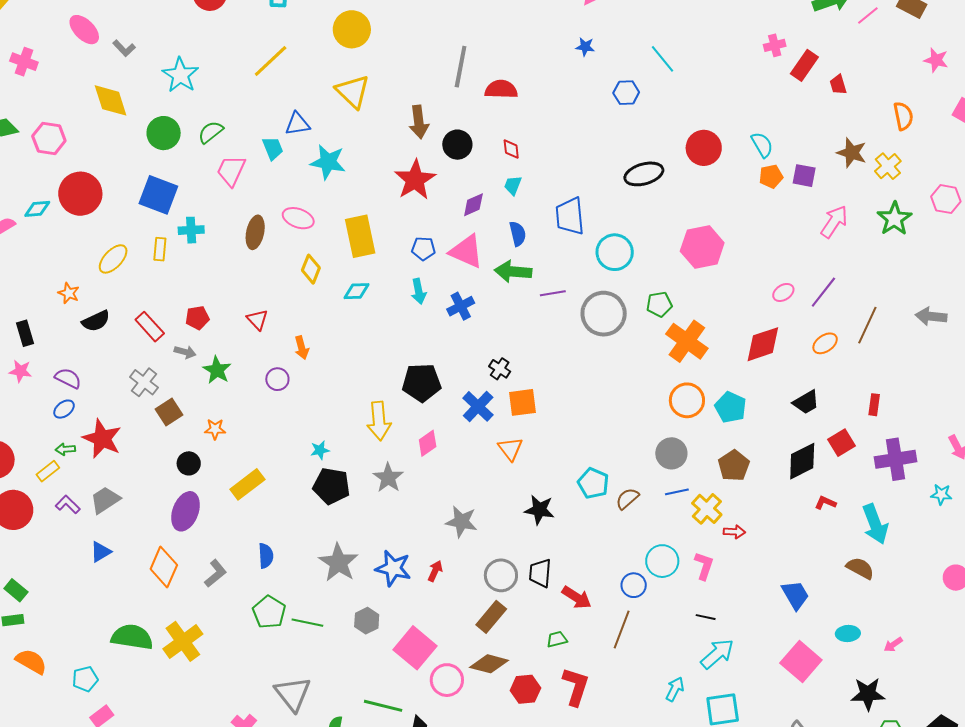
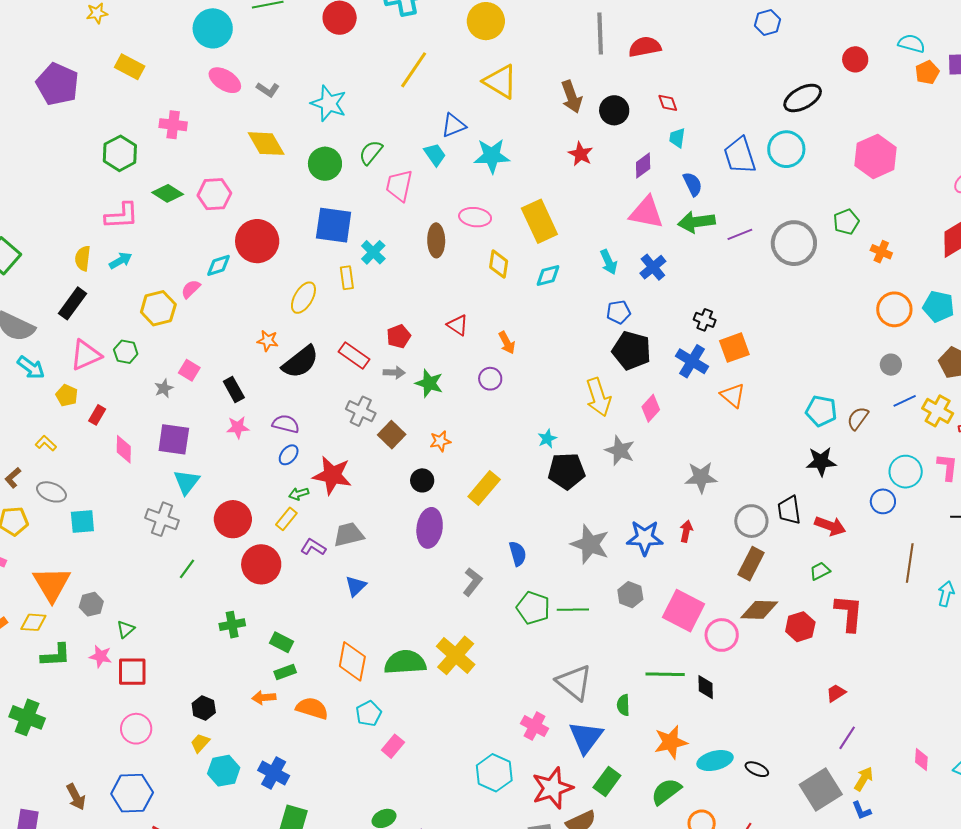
cyan semicircle: (762, 145) -> (911, 44), turned -32
red circle: (704, 148) -> (855, 59), size x0.7
red star: (415, 180) -> (581, 154), size x0.6
cyan cross: (191, 230) -> (373, 252), turned -30
blue pentagon: (423, 249) -> (618, 312), moved
cyan circle: (615, 252) -> (786, 149), moved
black semicircle: (96, 321) -> (300, 362), size x1.4
orange cross: (687, 341) -> (881, 252), size x0.5
black pentagon: (422, 383) -> (632, 351), turned 30
gray circle: (671, 453) -> (891, 365), size x0.7
gray trapezoid: (105, 500) -> (349, 534), turned 32
black star: (539, 510) -> (821, 462), moved
orange diamond: (164, 567) -> (352, 661), moved
brown line: (622, 629) -> (910, 563), moved

